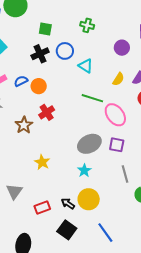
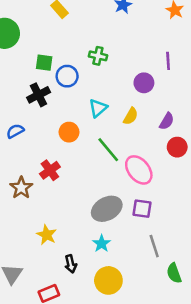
blue circle: (65, 51) -> (67, 76), moved
cyan triangle: (86, 66) -> (98, 108), turned 49
yellow semicircle: (118, 79) -> (131, 116), moved
orange circle: (39, 86) -> (69, 132), moved
green line: (92, 98) -> (108, 150), turned 35
black arrow: (68, 204) -> (71, 264), moved, turned -136

